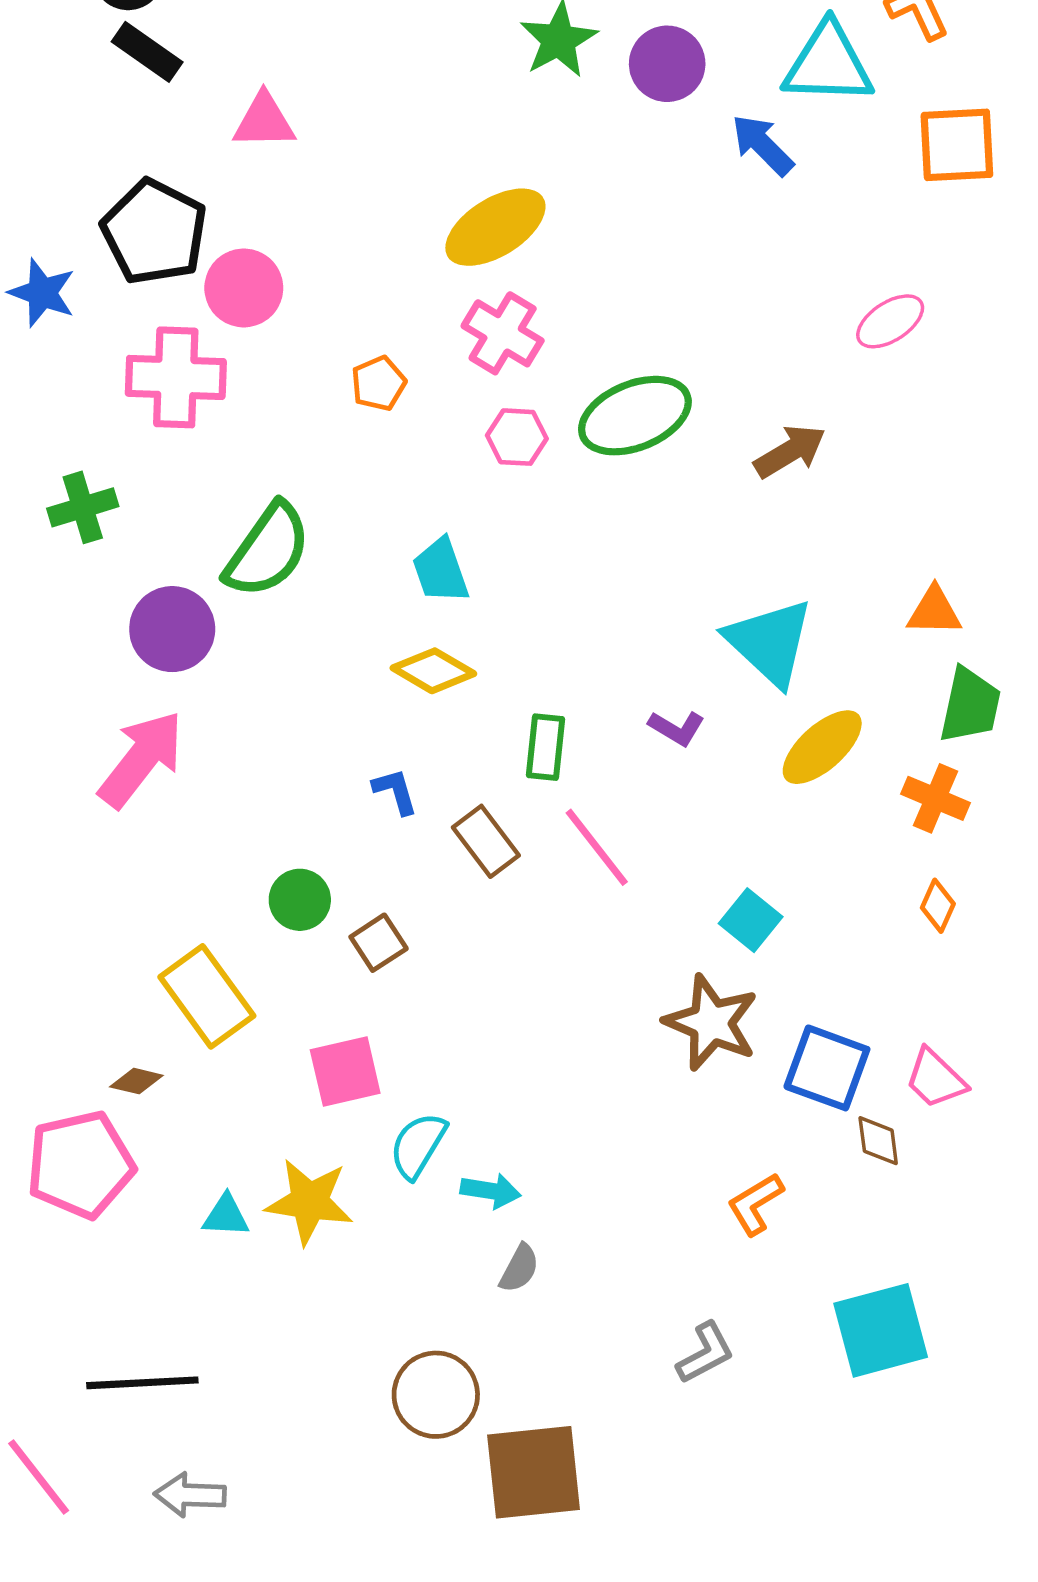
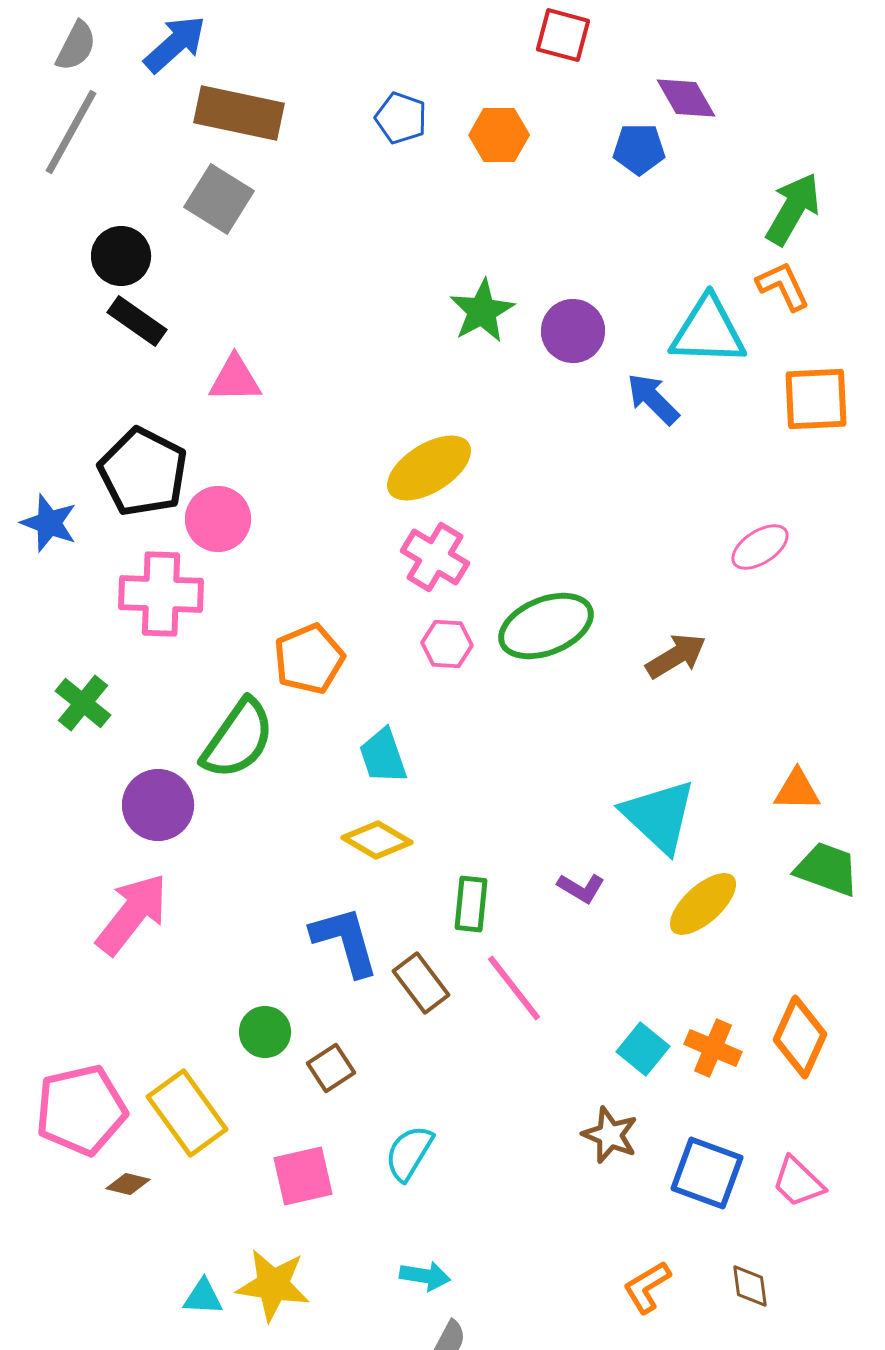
orange pentagon: (379, 383) -> (309, 659), moved, size x1.5
green cross: (83, 507) -> (83, 703), turned -34
green trapezoid: (970, 705) -> (827, 869), turned -82
blue L-shape: (395, 791) -> (345, 941), size x1.8
orange cross: (935, 798) -> (713, 1048), moved
orange diamond: (938, 906) -> (800, 1037), size x1.8
brown star: (711, 1023) -> (610, 1135), size x0.7
brown diamond: (878, 1141) -> (750, 1286), moved
cyan semicircle: (418, 1145) -> (409, 1153), moved
pink pentagon: (80, 1165) -> (81, 1110), moved

